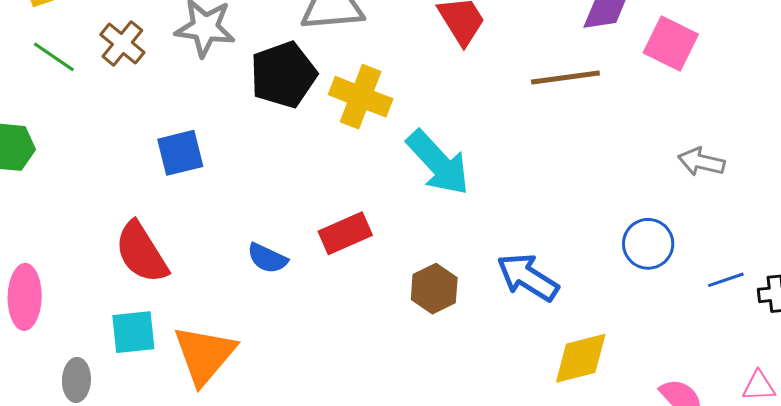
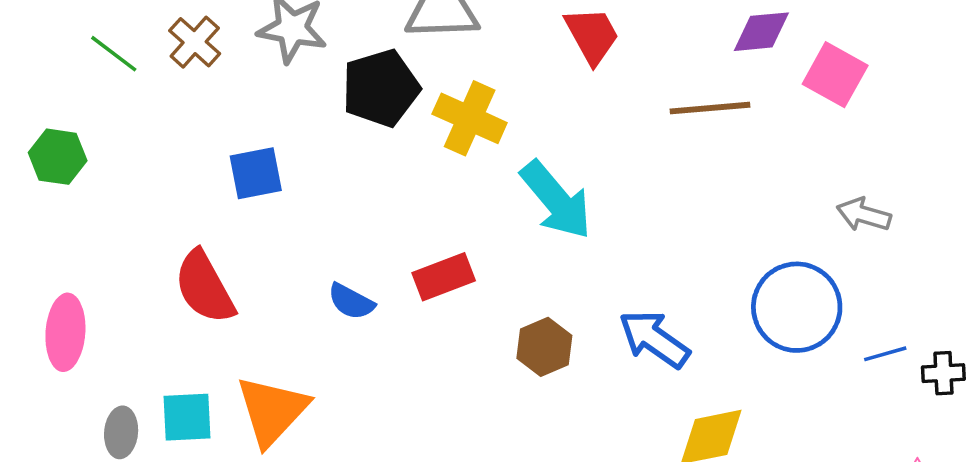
blue circle: (648, 244) -> (797, 307), size x1.5
cyan square: (133, 332) -> (187, 417), moved

